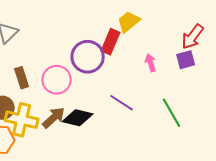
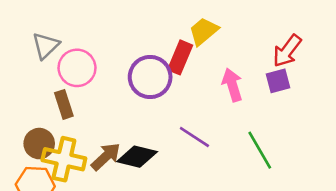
pink arrow: (151, 63) -> (232, 85), size x1.4
pink circle: (57, 80) -> (77, 68), moved

